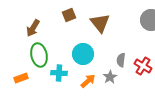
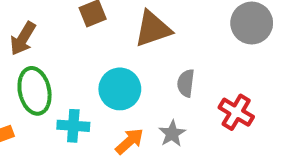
brown triangle: (100, 23) -> (153, 29), turned 50
gray semicircle: (121, 60) -> (186, 83), moved

